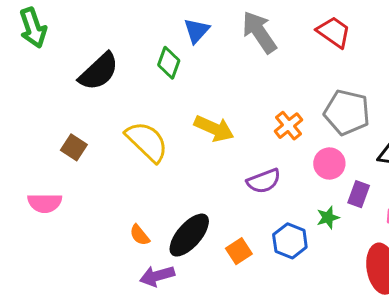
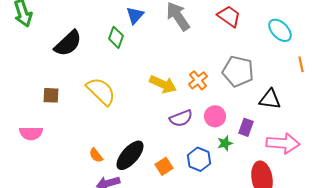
yellow arrow: (214, 128) -> (163, 84), moved
brown square: (74, 147) -> (51, 95), turned -30
pink circle: (329, 164) -> (215, 116), moved

